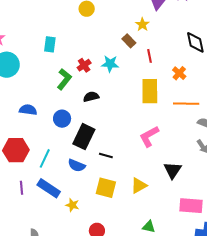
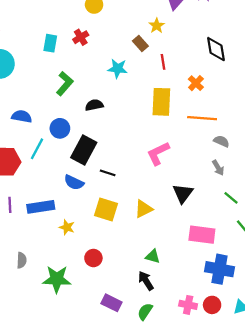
red cross: (84, 65) -> (81, 37), moved
cyan line: (45, 158) -> (37, 149), moved
blue rectangle: (49, 188) -> (41, 207), turned -45

